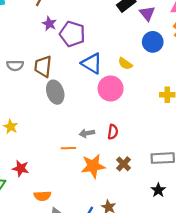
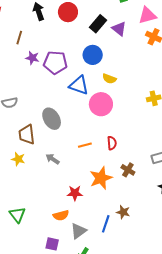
blue circle: (153, 42) -> (93, 55), moved
brown trapezoid: (43, 66) -> (27, 135), moved
gray arrow: (87, 133) -> (53, 159), moved, turned 56
orange line: (68, 148) -> (85, 145), moved
red star: (21, 168) -> (75, 193), moved

